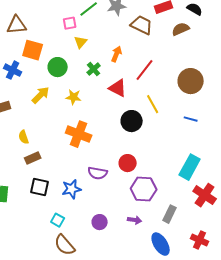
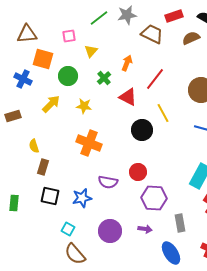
pink square: (70, 23) -> (69, 36), moved
brown rectangle: (33, 158) -> (43, 167), turned -49
gray rectangle: (170, 214) -> (180, 223), turned -36
purple circle: (100, 222) -> (110, 231), size x1.5

